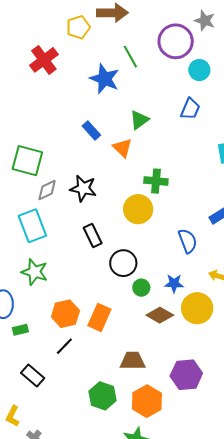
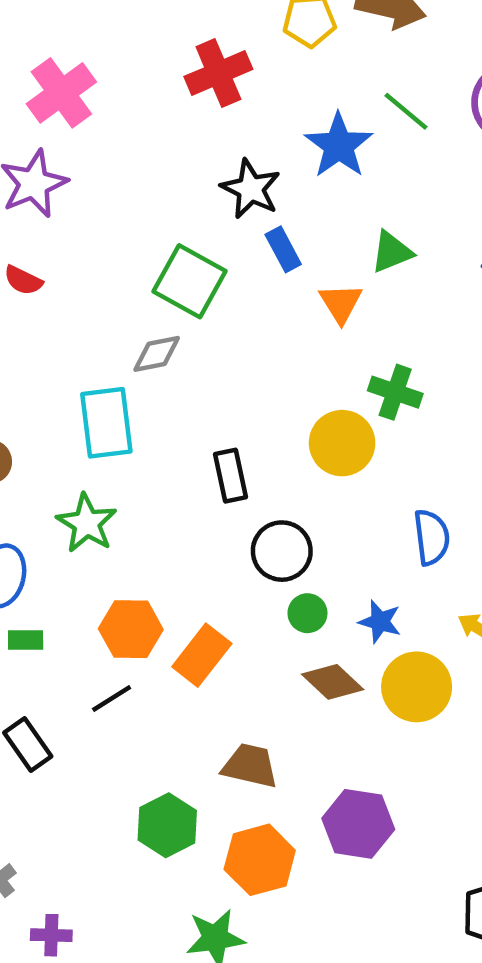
green line: (130, 57) -> (406, 111), turned -35
green square: (27, 161) -> (189, 281), moved
black star: (83, 188) -> (251, 189), moved

